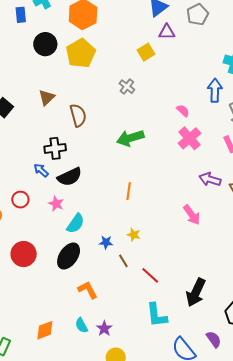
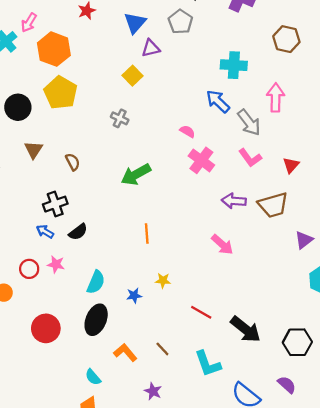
black circle: (45, 44) -> (18, 107), moved
blue arrow: (215, 90) -> (218, 101), turned -35
brown semicircle: (78, 115) -> (73, 162), size x0.7
black semicircle: (70, 177) -> (78, 232), size x0.7
pink star: (56, 204) -> (56, 264), moved
brown line: (123, 261) -> (162, 349), moved
red line: (150, 275) -> (201, 312), moved
black arrow: (196, 292) -> (246, 329), turned -64
cyan semicircle: (81, 325) -> (93, 377), moved
purple semicircle: (214, 339) -> (287, 385), moved

